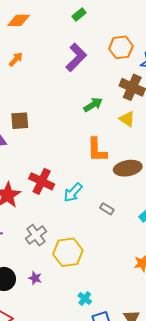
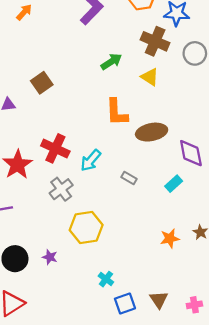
brown square: (20, 121) -> (42, 83), moved, turned -30
gray cross: (36, 235) -> (61, 189), moved

